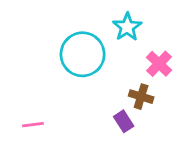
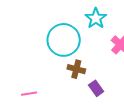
brown cross: (141, 97) -> (76, 69), moved

